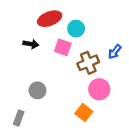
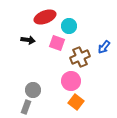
pink circle: (99, 89) -> (71, 81), moved
gray circle: (37, 90) -> (33, 90), moved
gray rectangle: (19, 118) -> (26, 107), moved

